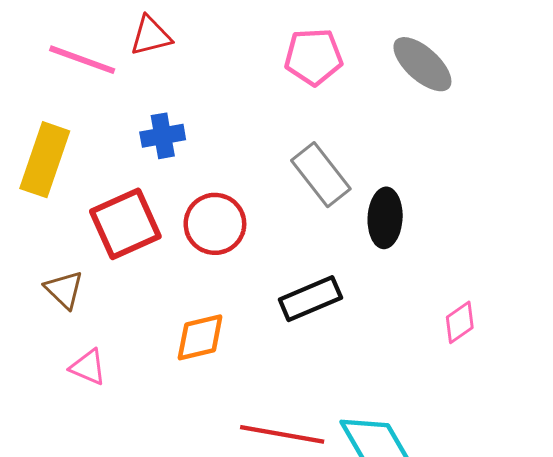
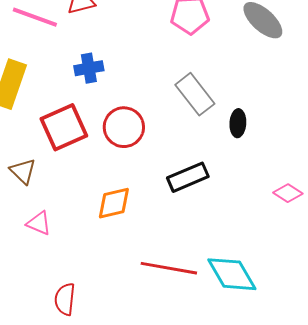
black ellipse: (385, 218) -> (238, 123), size x0.7
pink diamond: (460, 322) -> (288, 193), turned 68

